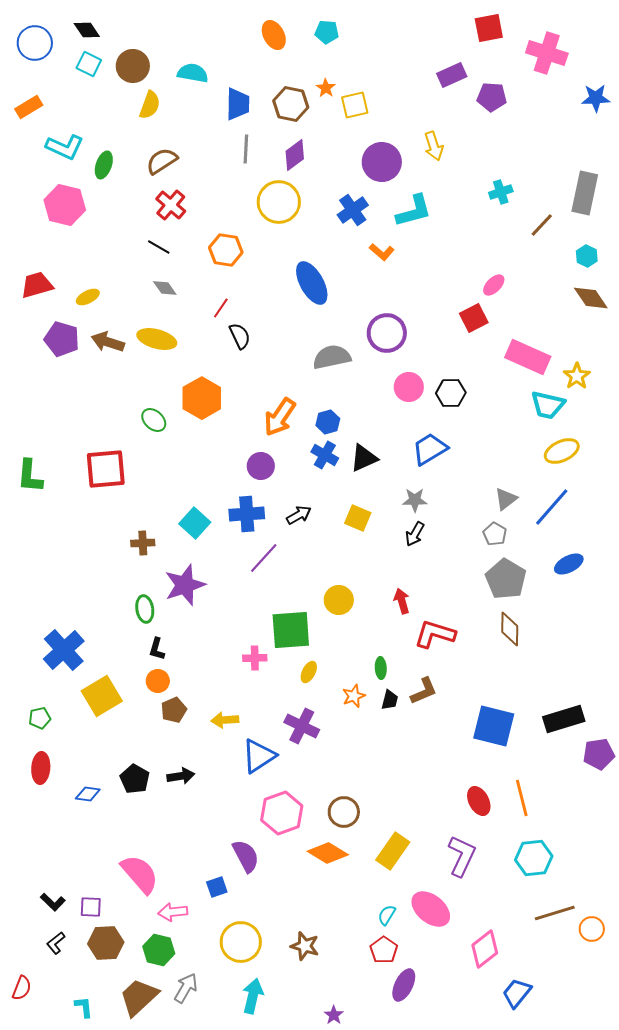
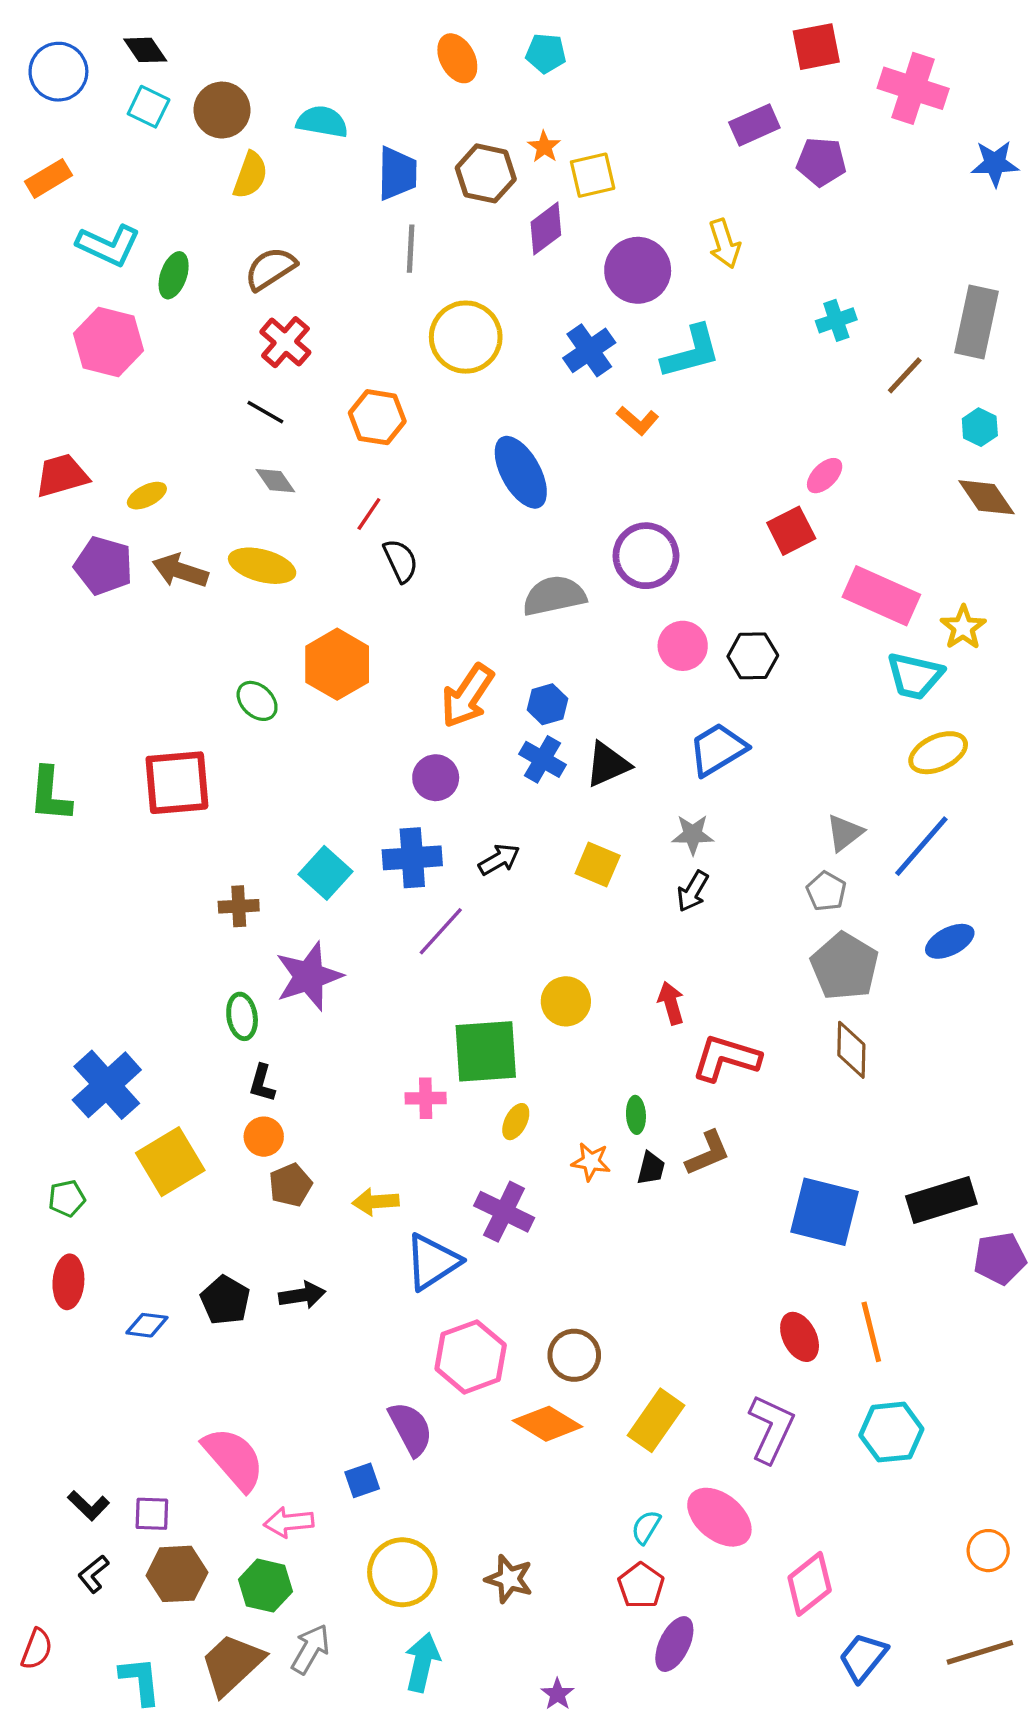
purple diamond: (295, 155) -> (546, 229), moved
orange star: (354, 696) -> (591, 1162), turned 30
brown line: (555, 913) -> (980, 1652), moved
cyan L-shape: (84, 1007) -> (140, 1681), size x1.4

